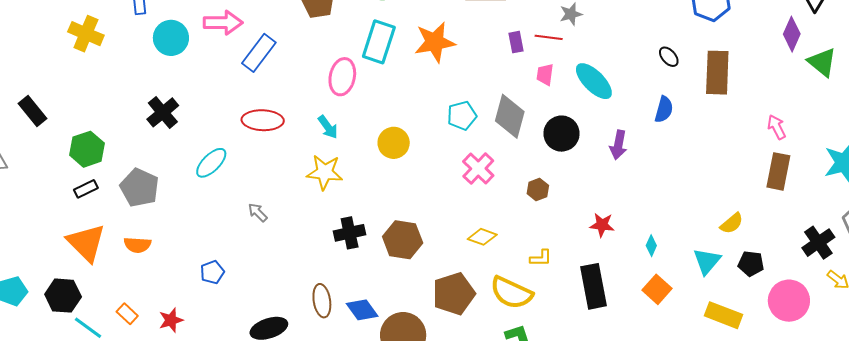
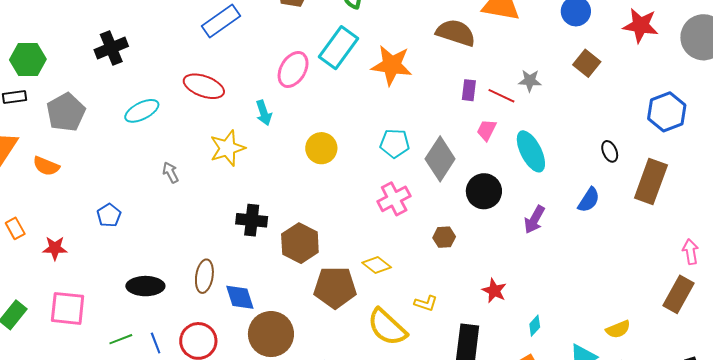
yellow star: (325, 172) -> (227, 148), moved, turned 30
blue pentagon: (212, 272) -> (109, 215), turned -30
brown pentagon: (454, 294) -> (335, 287), moved

